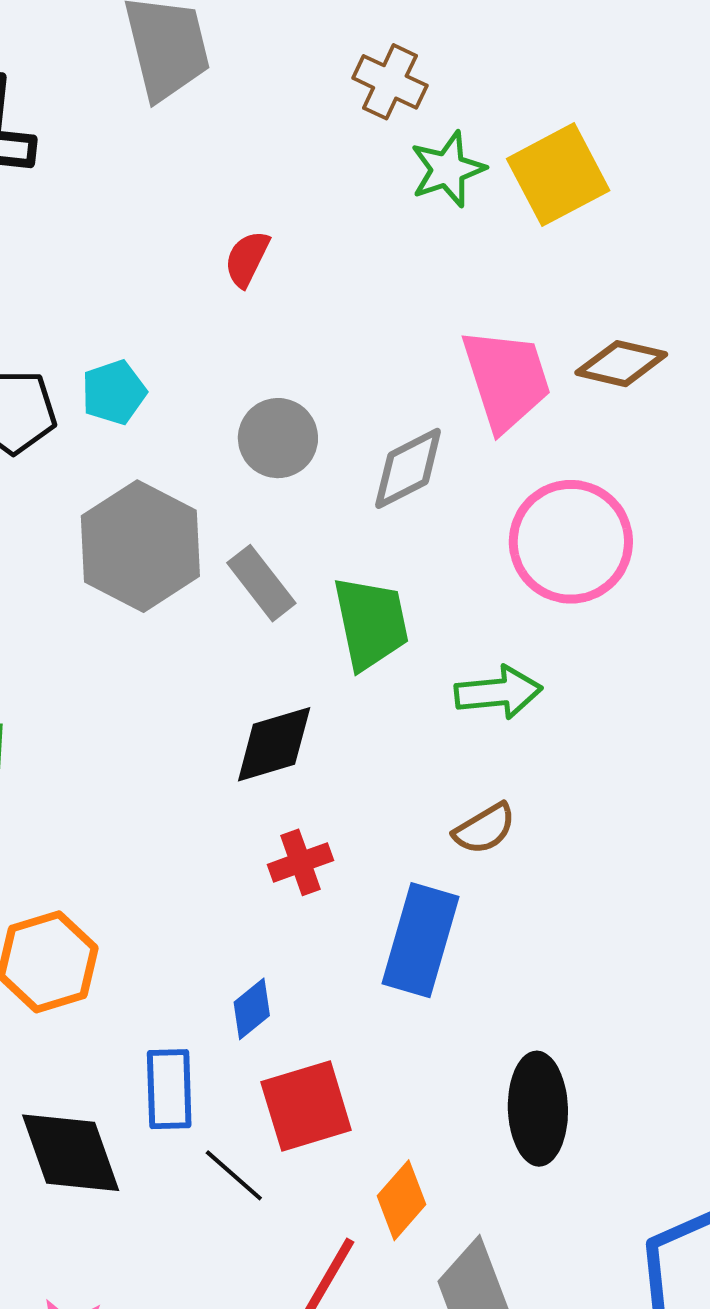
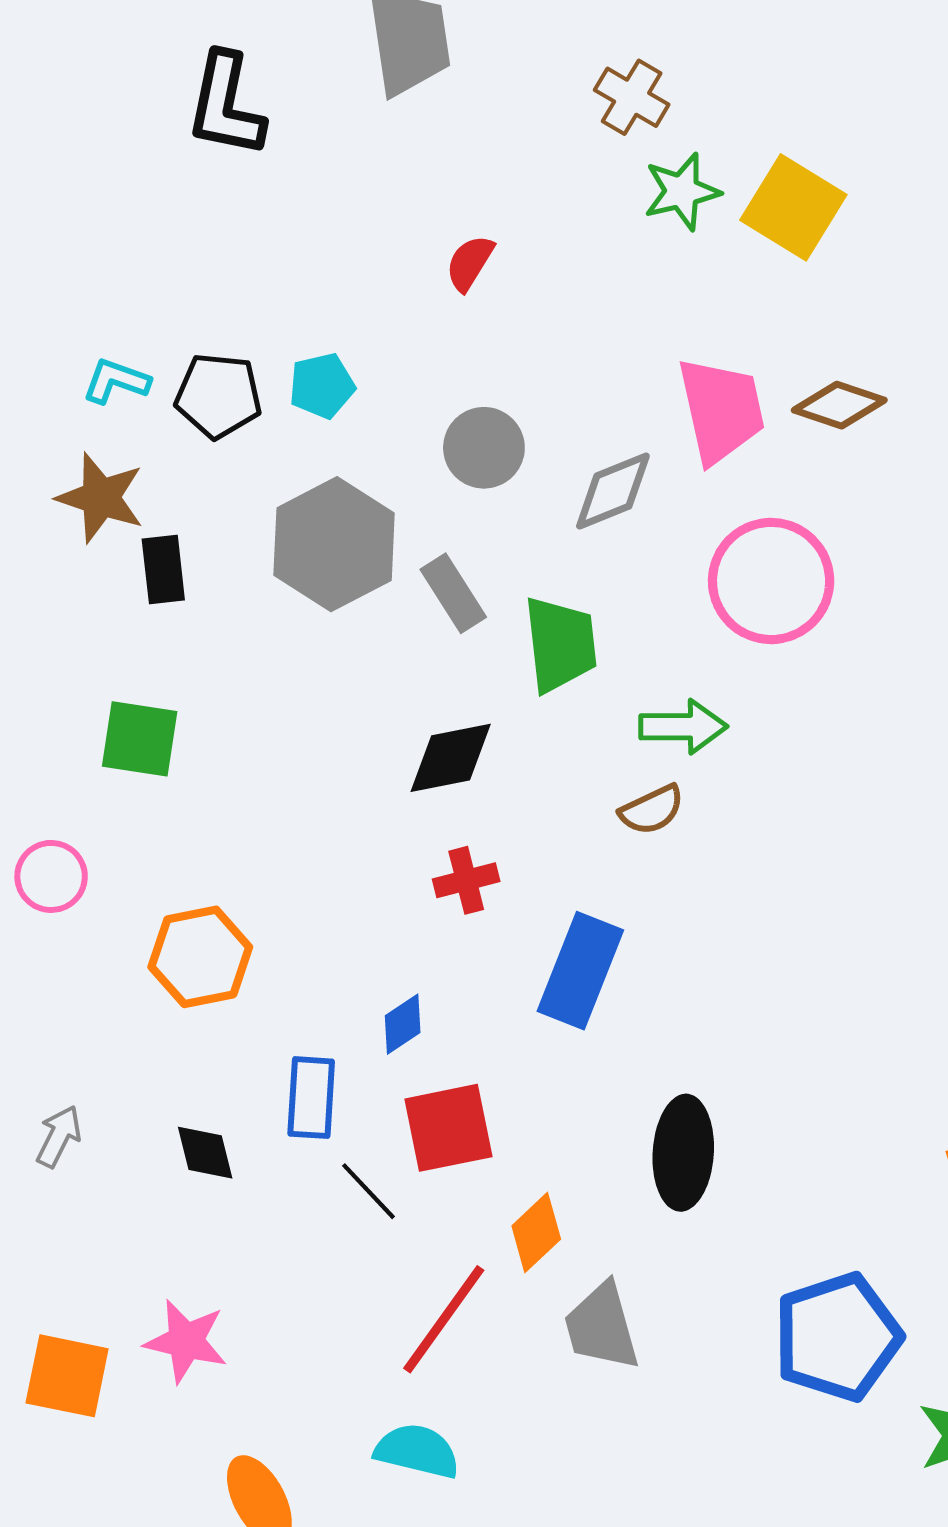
yellow square: (558, 175) -> (793, 207), turned -36
brown semicircle: (484, 829) -> (652, 810), moved
black diamond: (71, 1153) -> (205, 1153), size x0.6

